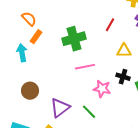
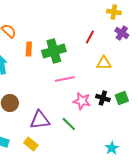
orange rectangle: (36, 37) -> (29, 49), moved, turned -32
black cross: (123, 77) -> (103, 98), moved
purple triangle: (60, 108) -> (40, 120), turned 30

